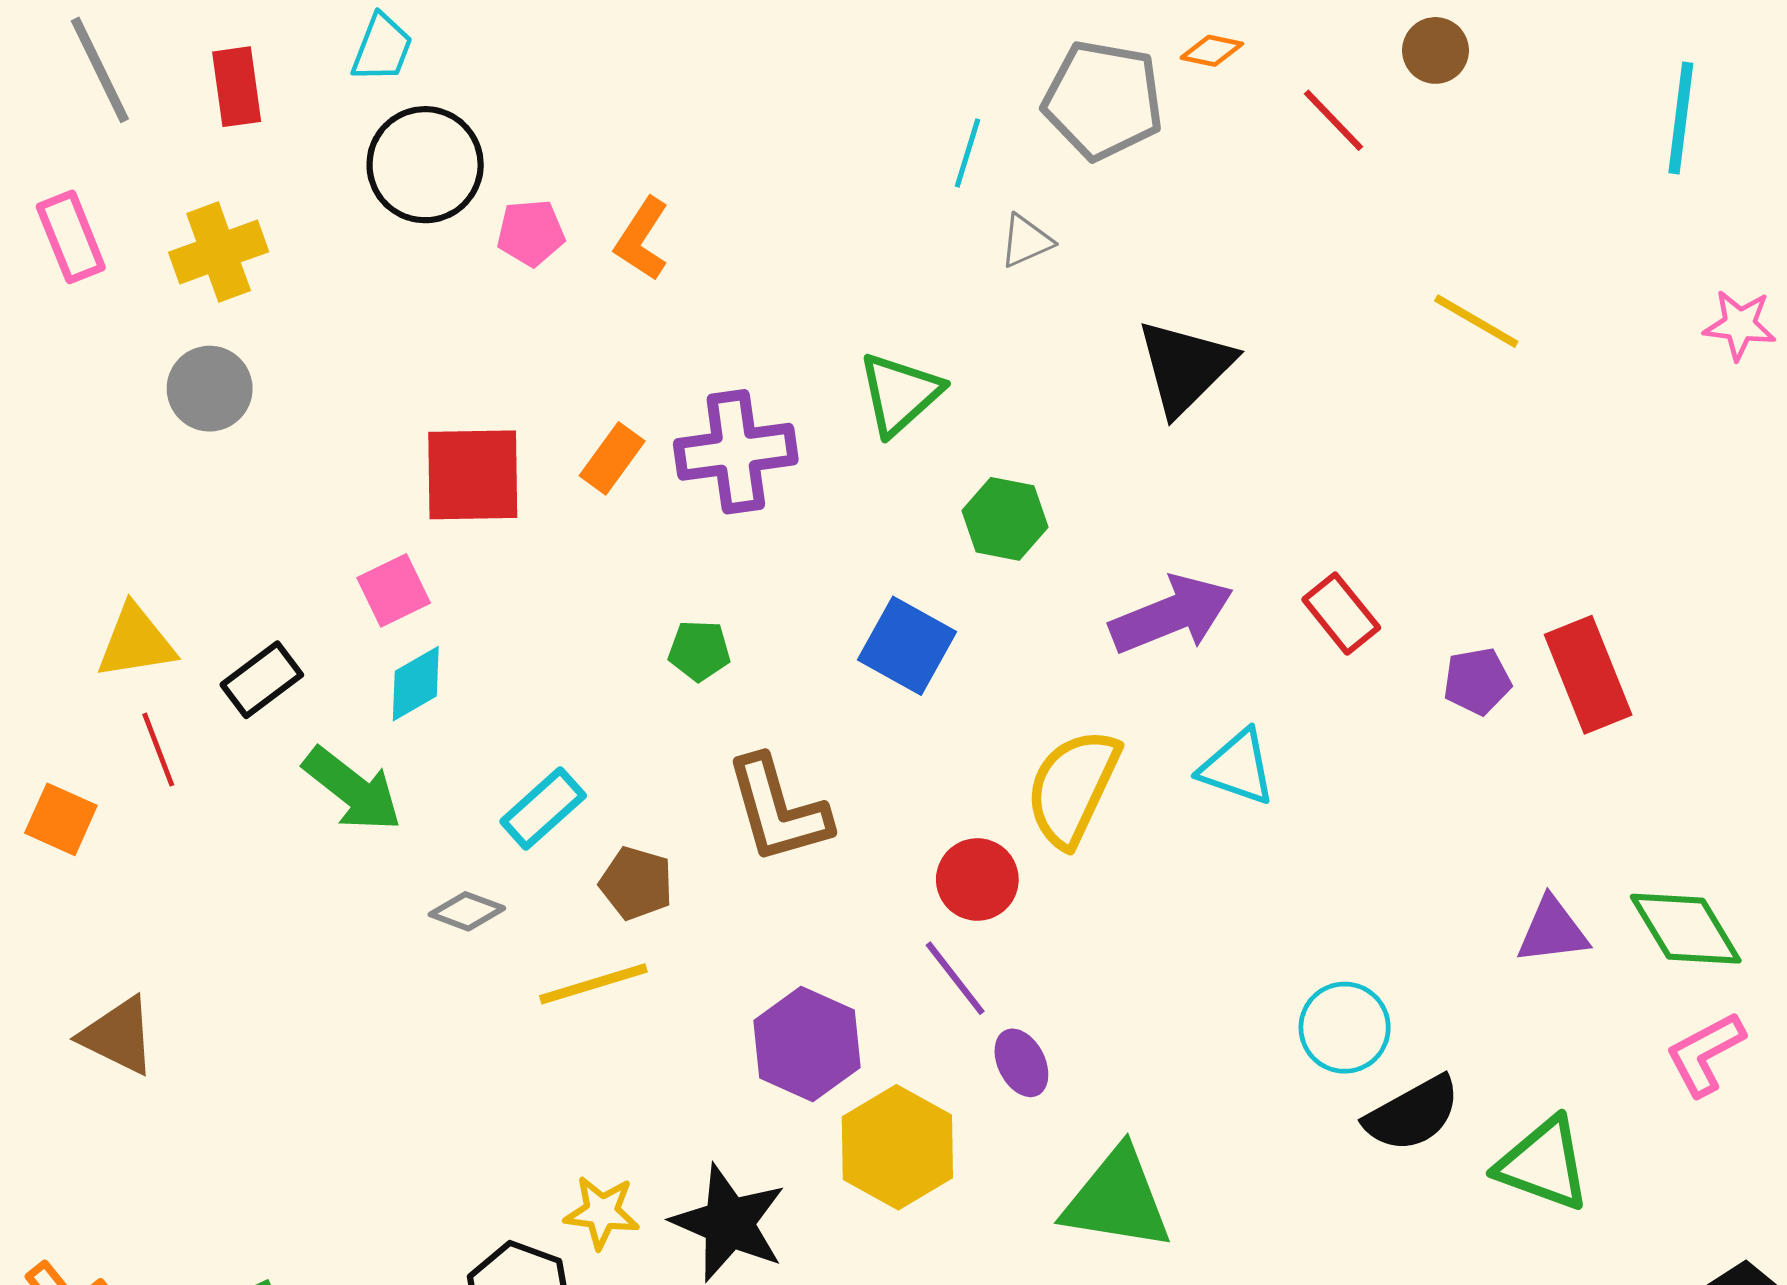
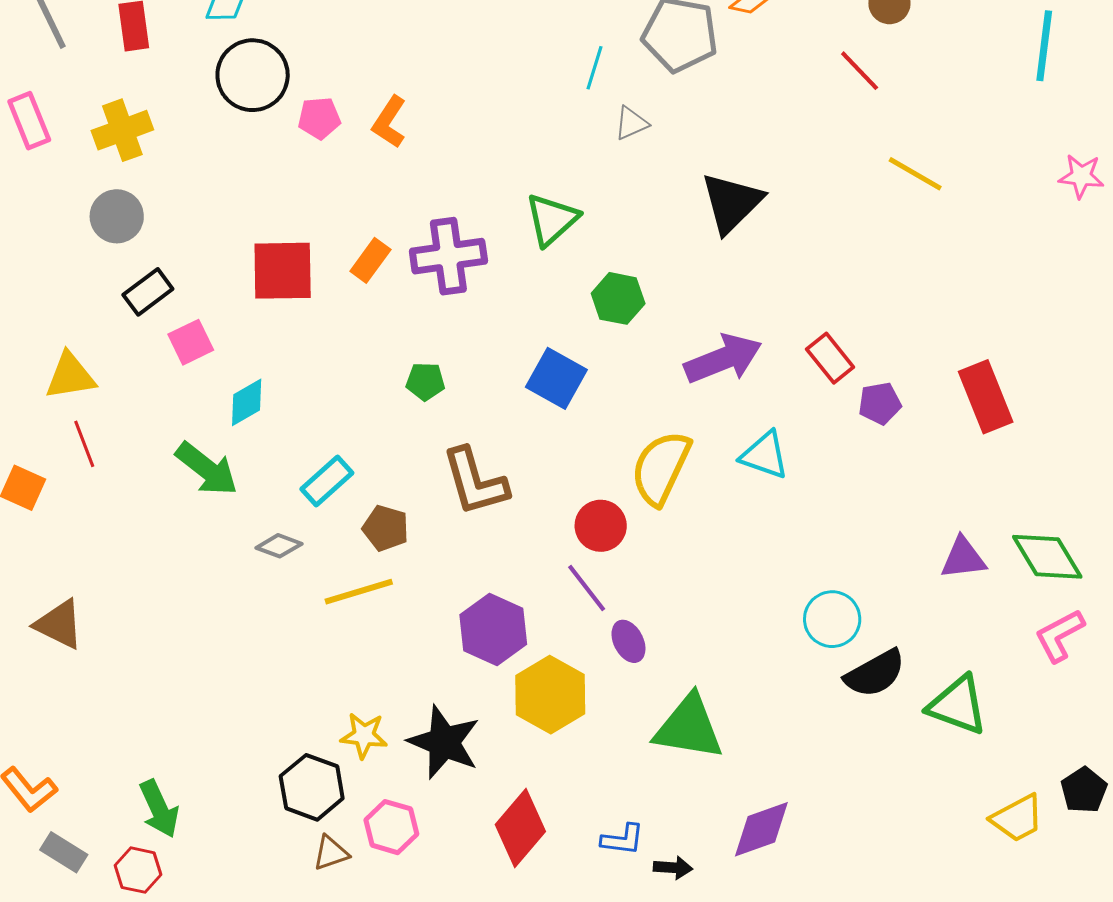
red line: (1333, 120) -> (860, 71), moved
pink square: (394, 590) -> (191, 342), moved
black rectangle: (262, 680) -> (148, 292), moved
purple pentagon: (1477, 681) -> (880, 403), moved

